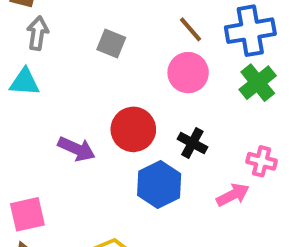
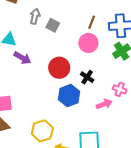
brown line: (191, 29) -> (92, 22), turned 56
gray arrow: (38, 33) -> (35, 16), moved
purple arrow: (76, 149) -> (22, 58), moved

